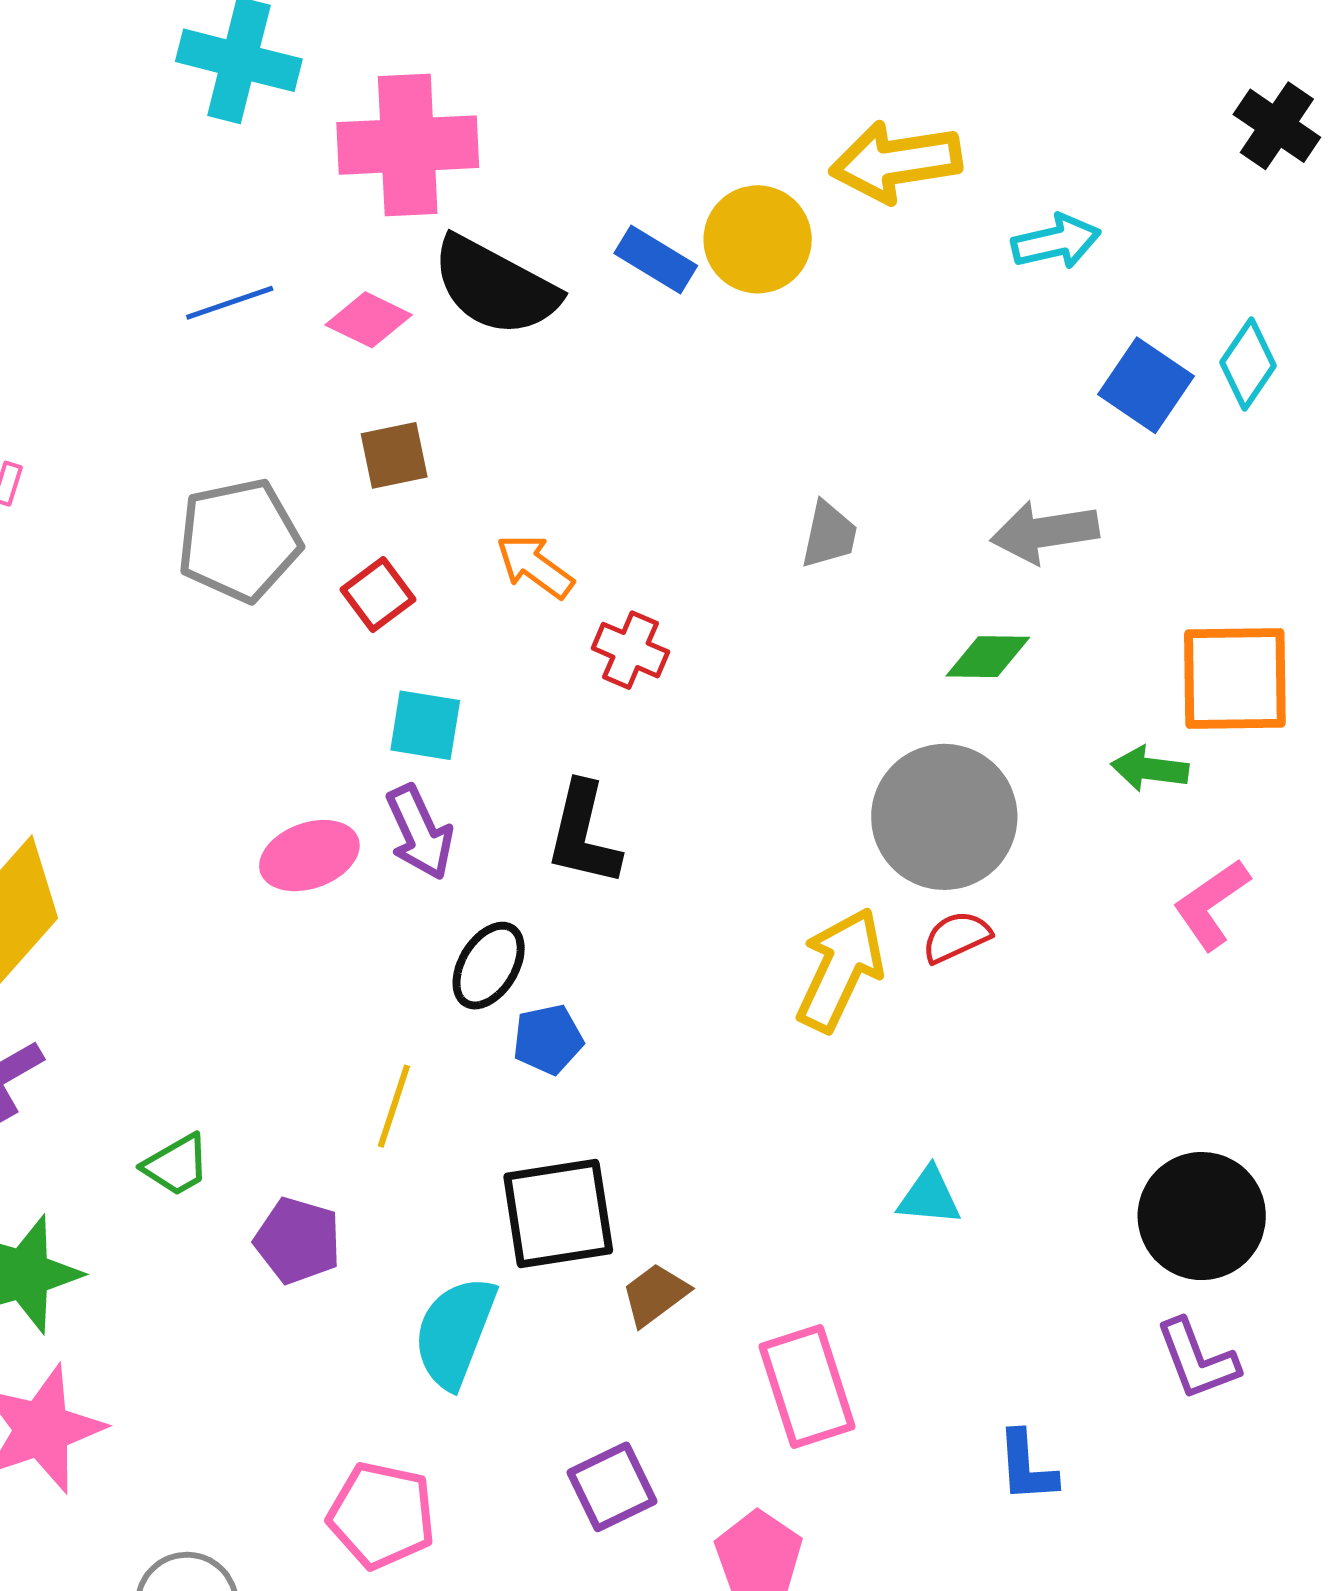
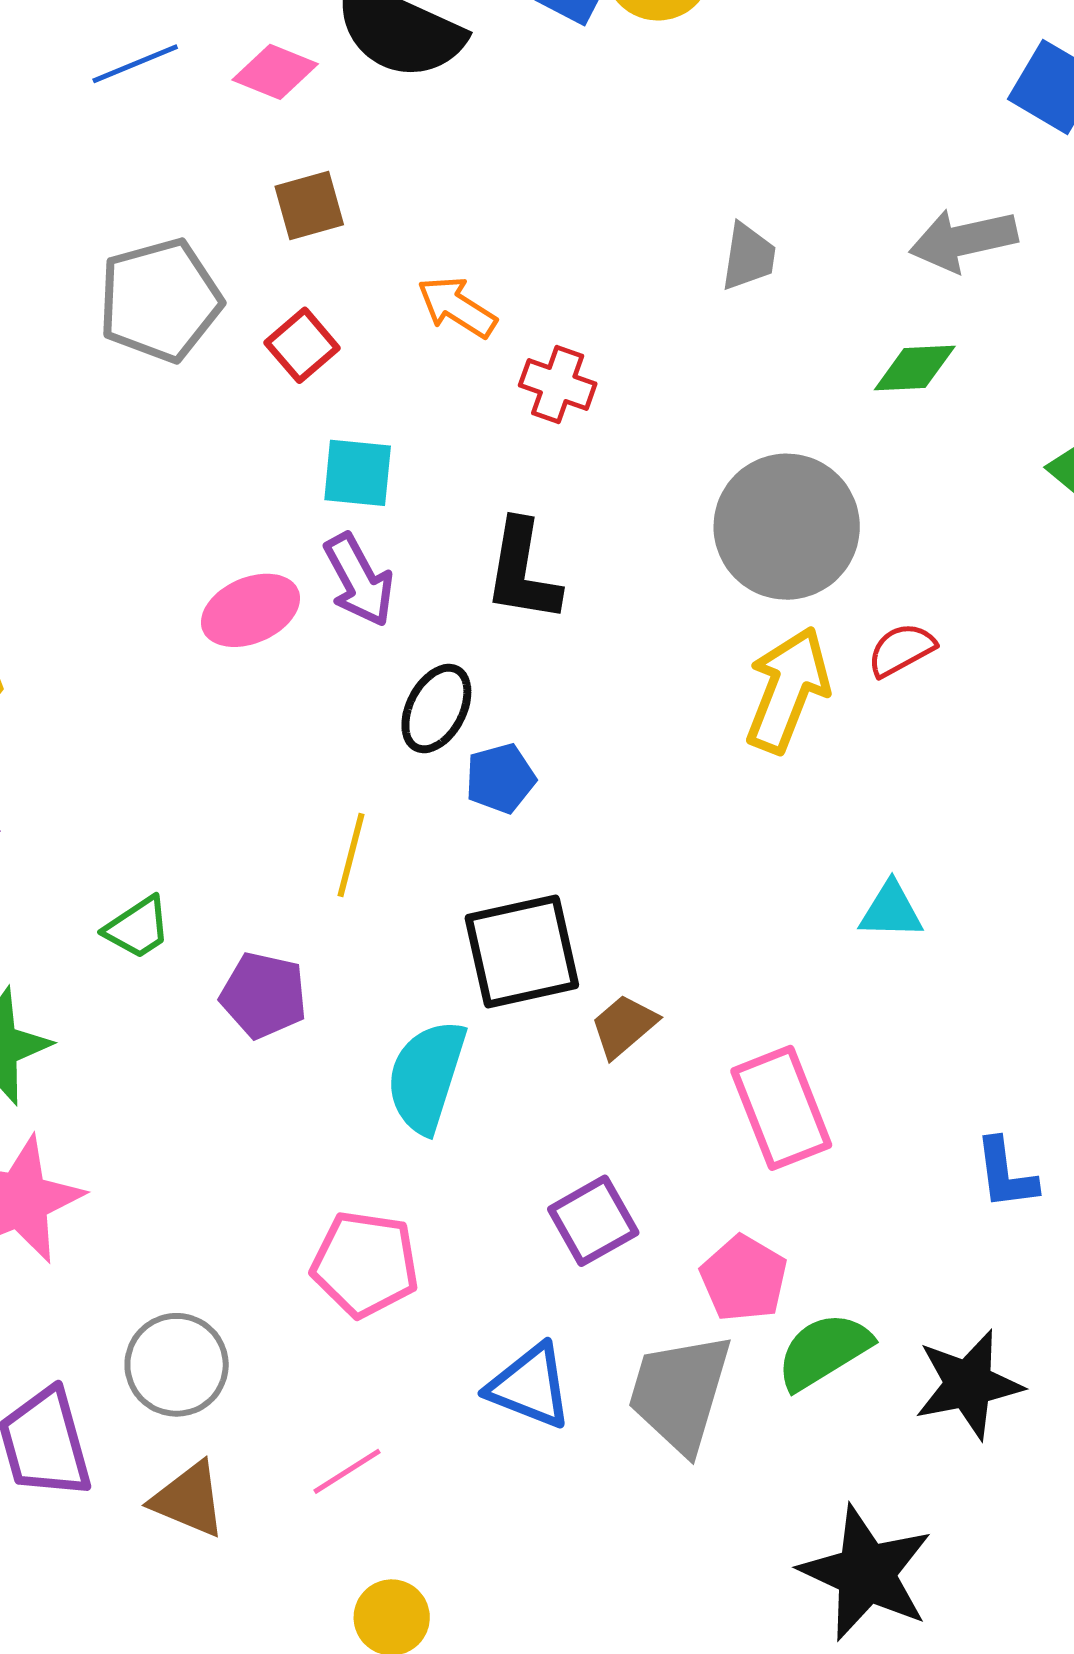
gray circle: (944, 817) -> (787, 527), moved

